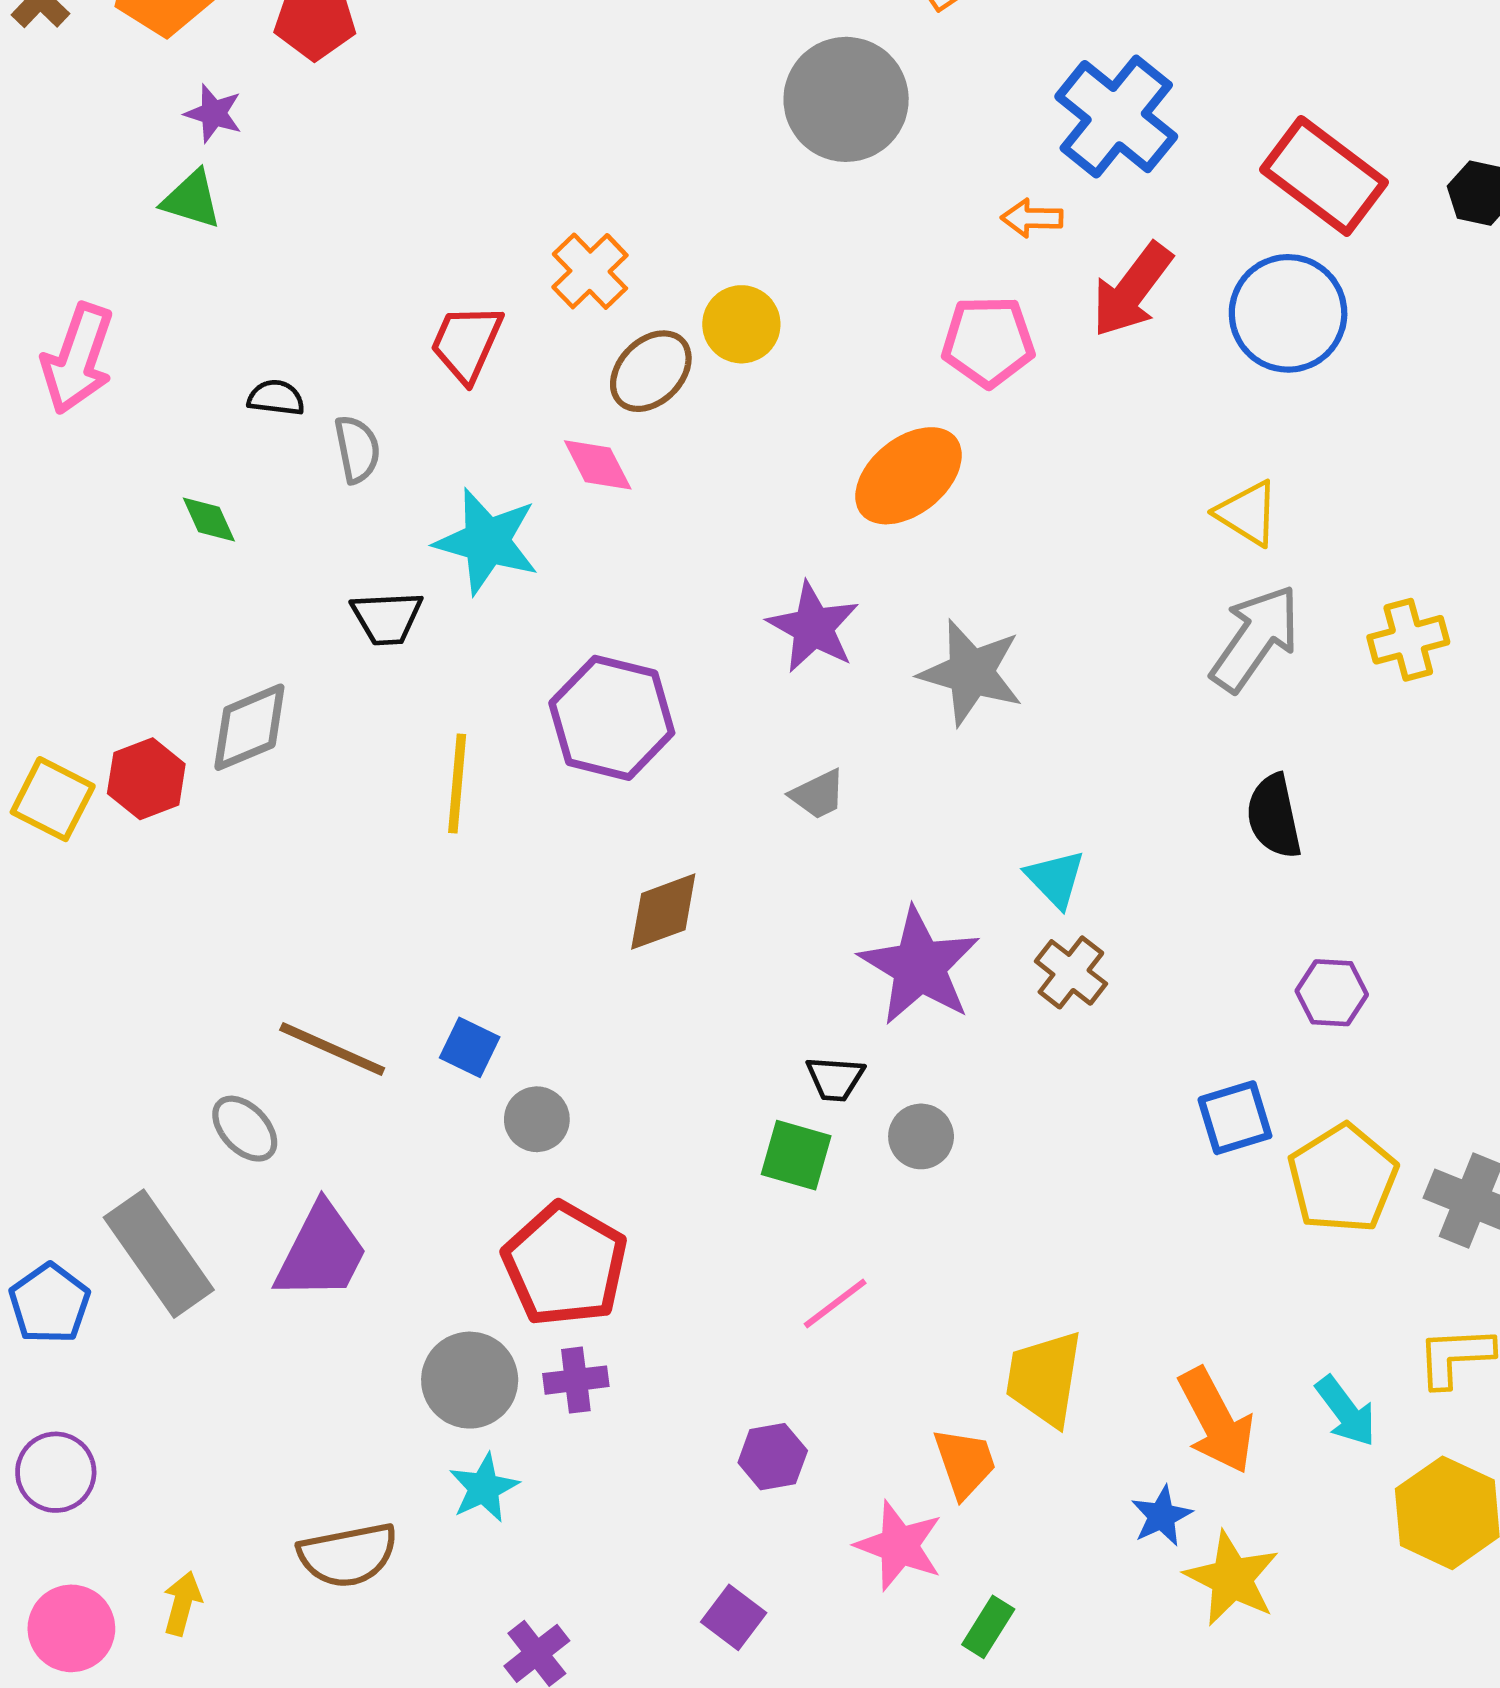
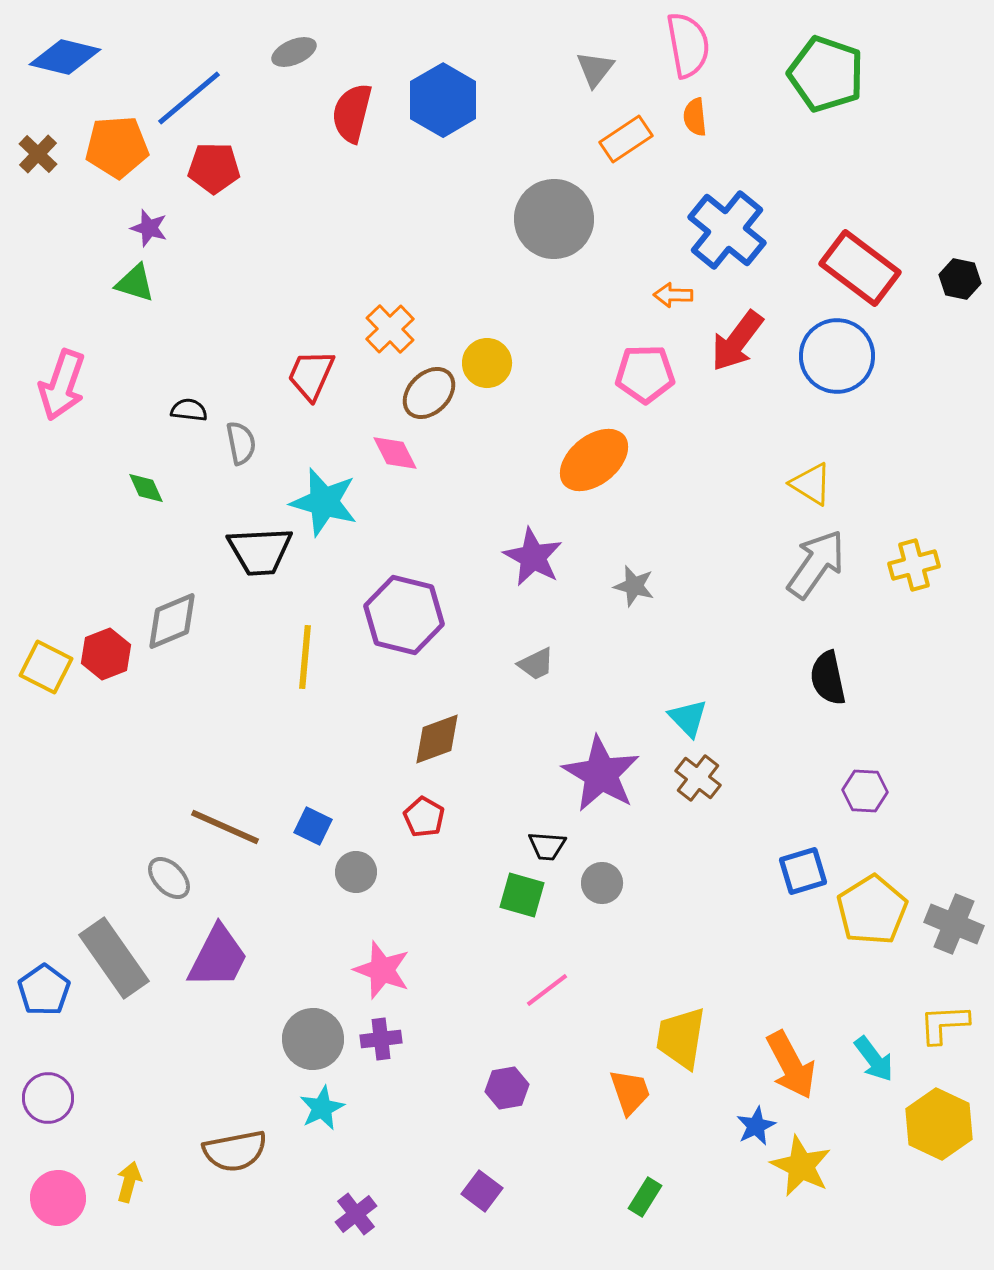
black trapezoid: (387, 618) -> (260, 551), size x1.4
gray star: (971, 673) -> (634, 586), size x0.6
red pentagon: (565, 1264) -> (424, 817), moved, size x0.5
pink star: (899, 1546) -> (382, 970), moved

